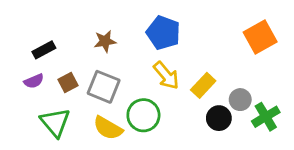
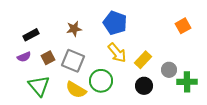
orange square: (260, 37) -> (183, 26), size x0.7
green cross: (266, 117) -> (187, 82), turned 30
black circle: (219, 118) -> (144, 86), moved

